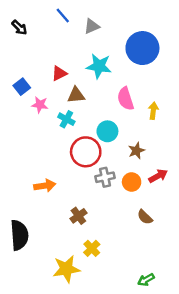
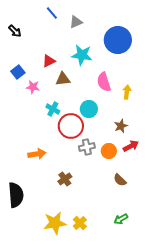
black arrow: (19, 28) -> (15, 31), moved
cyan cross: (66, 119) -> (53, 109), moved
brown star: (136, 151) -> (121, 126), moved
yellow cross: (92, 248) -> (80, 223), moved
green arrow: (146, 280) -> (121, 219), moved

